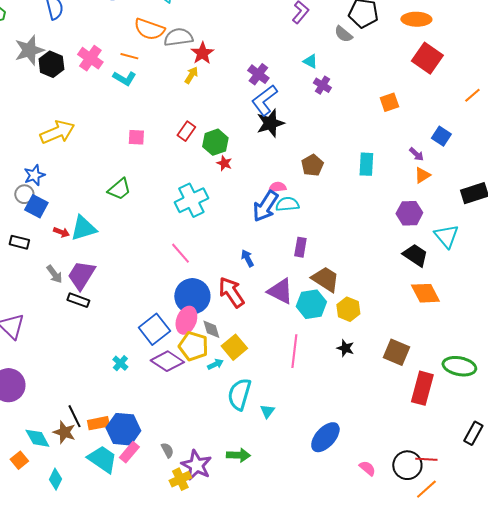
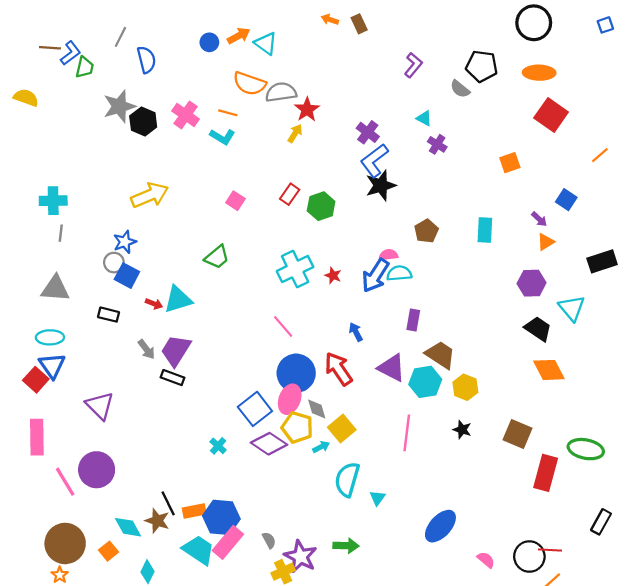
pink square: (136, 137) -> (235, 201), turned 30
red star: (224, 163) -> (333, 276), moved
pink rectangle: (129, 452) -> (228, 542), size x1.4

